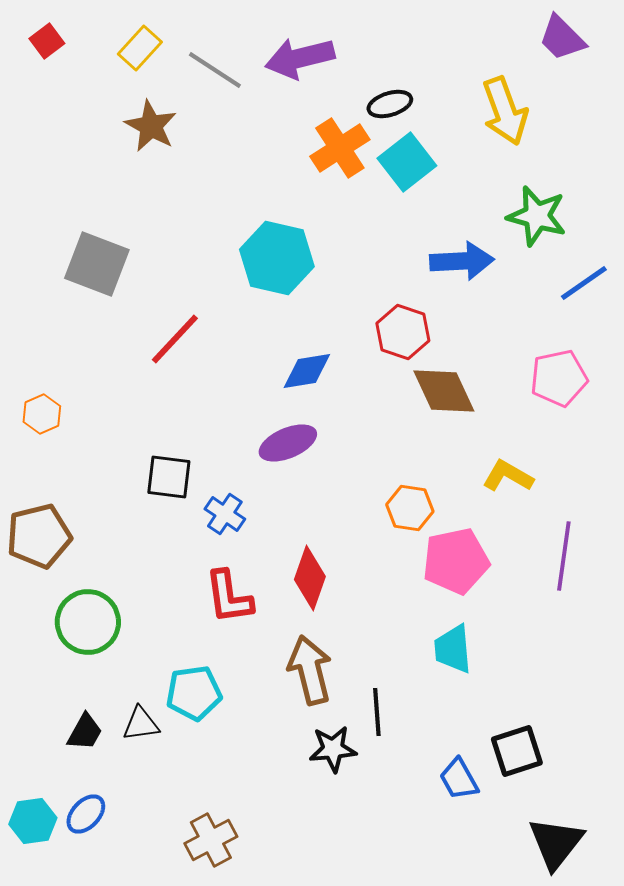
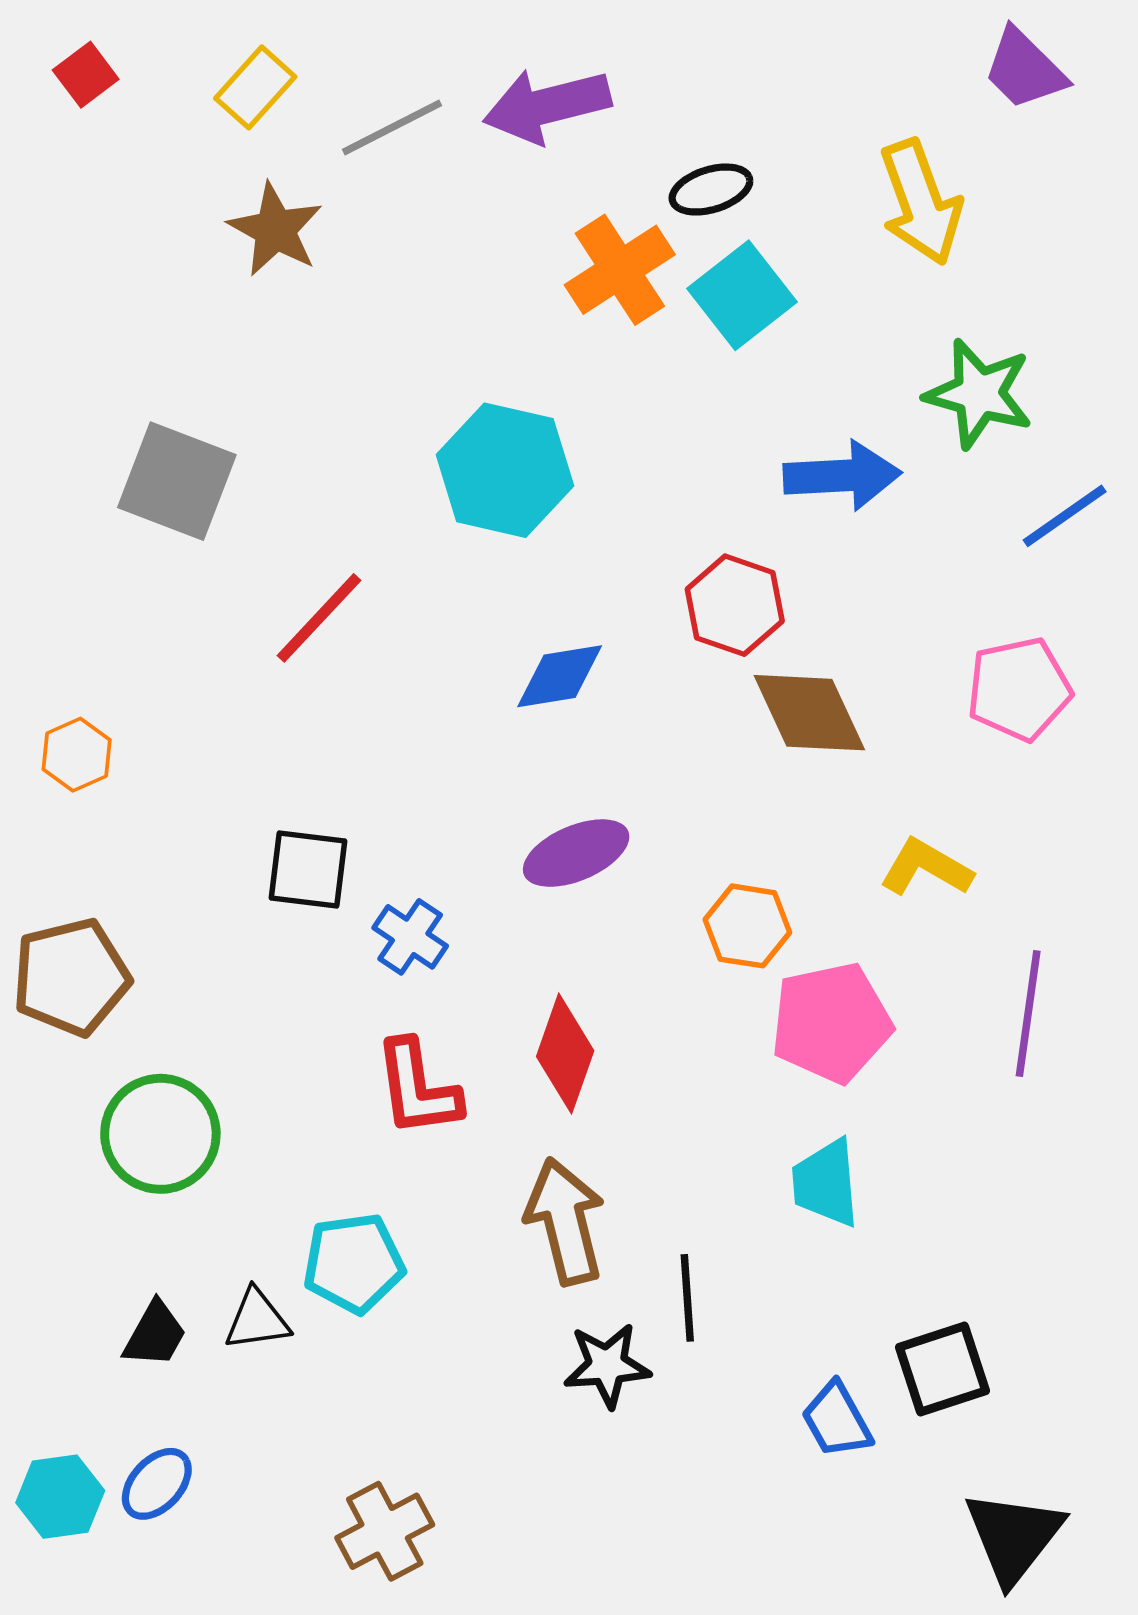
gray line: (215, 70) -> (392, 128), turned -60
purple ellipse: (288, 443) -> (576, 853), moved

